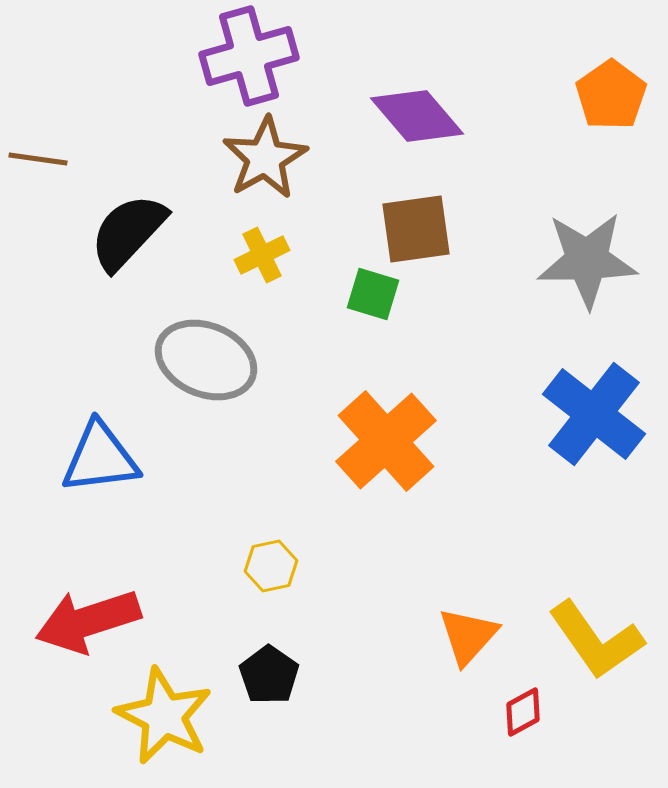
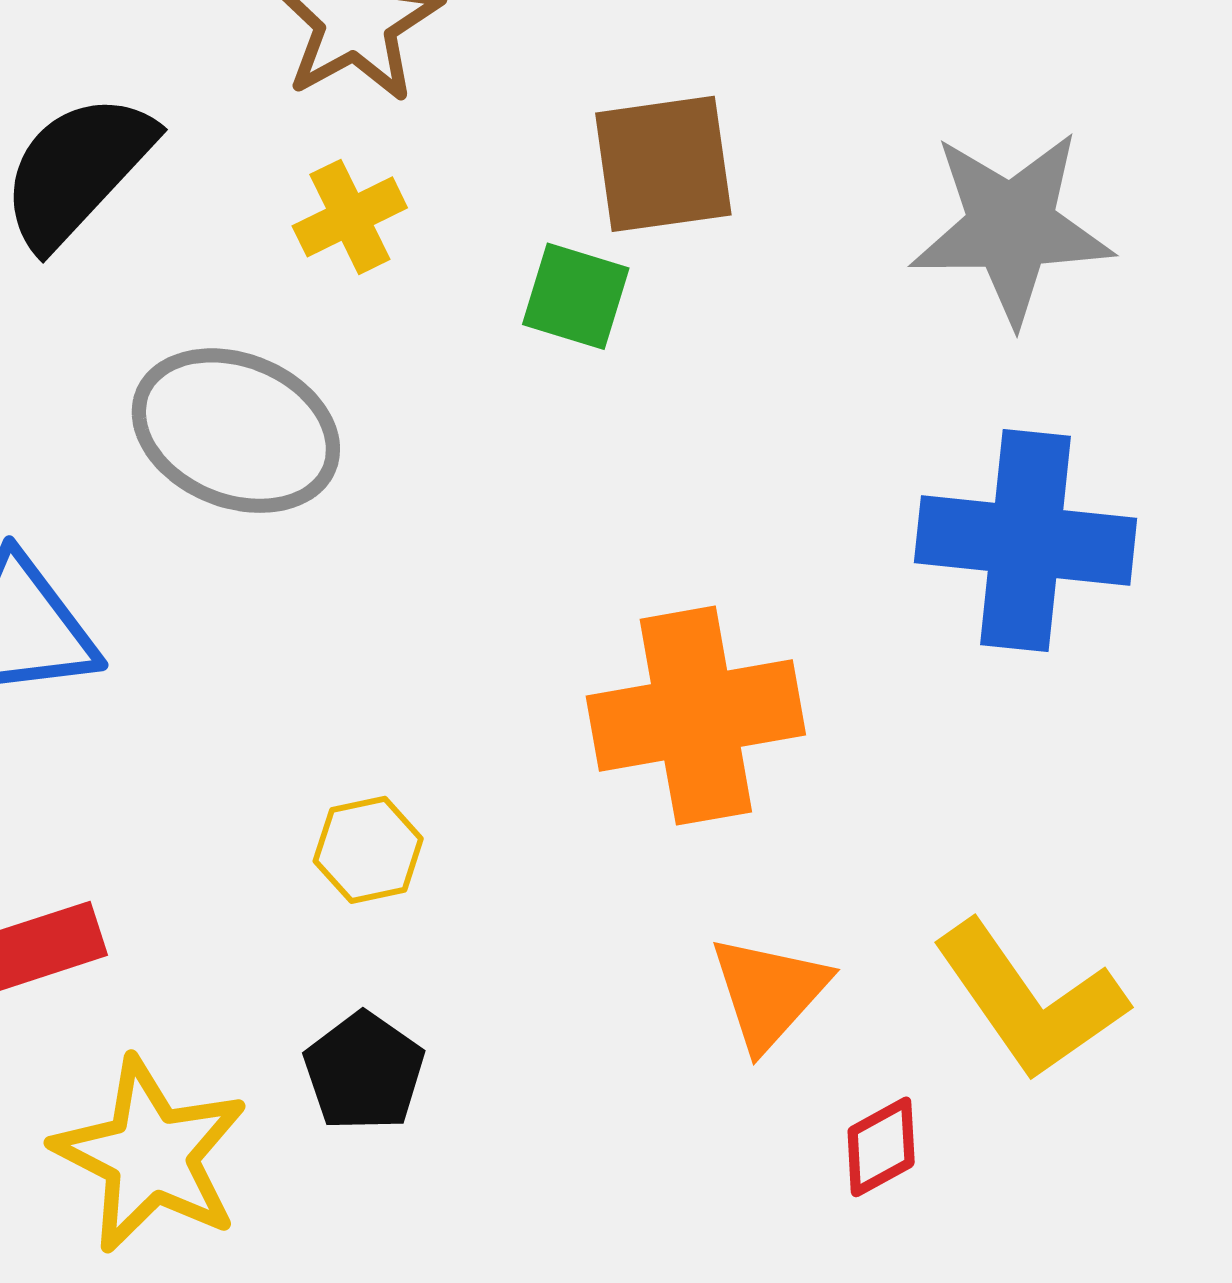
blue cross: (594, 414) -> (1026, 540), turned -32
orange cross: (386, 441) -> (696, 716), moved, turned 32

